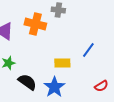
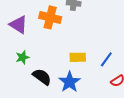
blue line: (88, 50) -> (106, 59), moved

